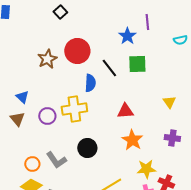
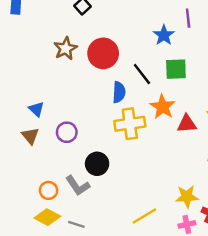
brown star: (47, 59) -> (66, 49), moved
yellow cross: (74, 109) -> (130, 124), moved
red triangle: (125, 111) -> (187, 124), moved
orange star: (132, 140) -> (163, 107), moved
black circle: (87, 148) -> (97, 164), moved

